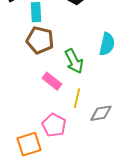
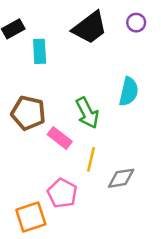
brown pentagon: (40, 40) -> (28, 113), moved

